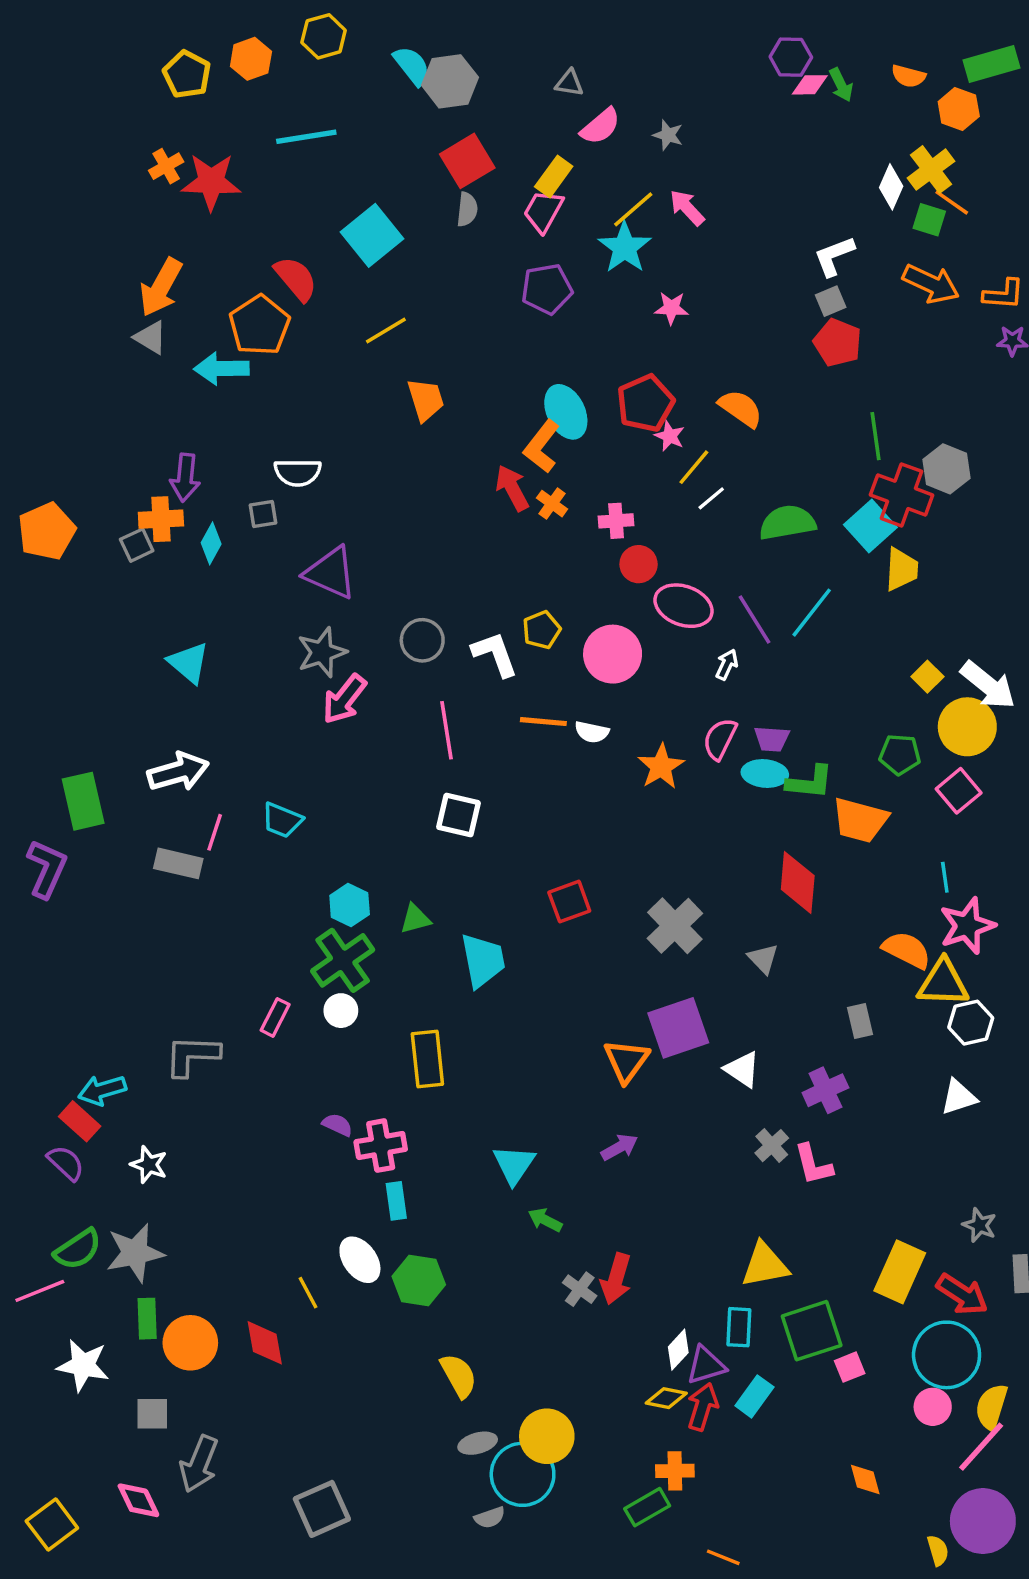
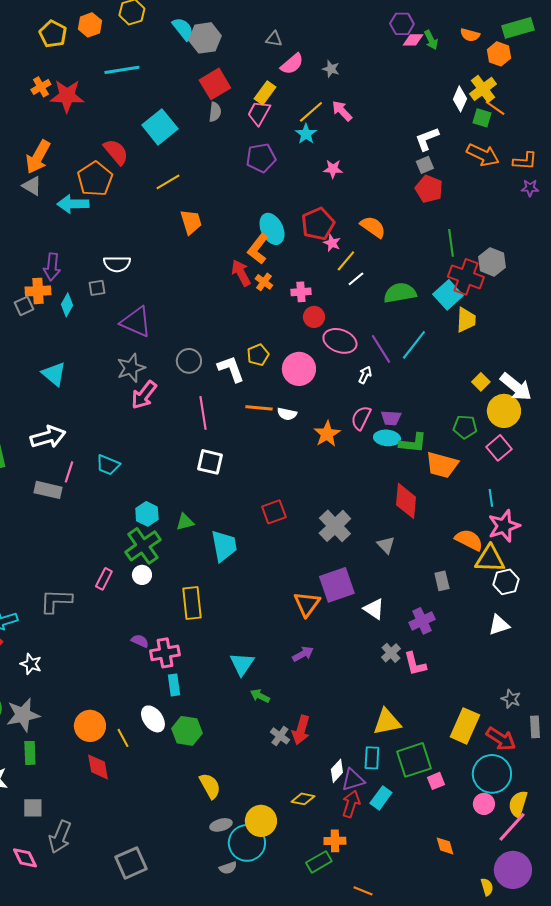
cyan star: (625, 247) -> (306, 134), size x0.7
orange circle: (190, 1343) -> (90, 726), moved
yellow diamond: (666, 1398) -> (303, 799), moved

